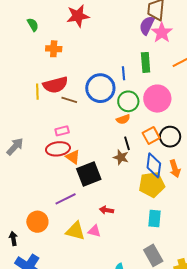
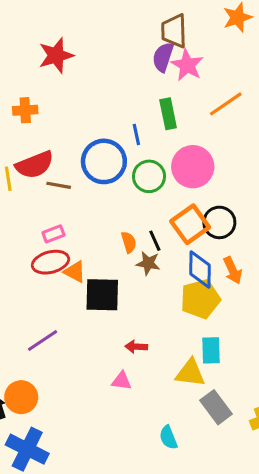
orange semicircle: (123, 119) -> (129, 242), moved, turned -80
orange square: (151, 135) -> (190, 224), size x1.4
black square: (89, 174) -> (102, 295), turned 30
purple line: (66, 199) -> (43, 340), moved
orange circle: (37, 222) -> (21, 397), moved
yellow triangle: (75, 231) -> (190, 373), moved

